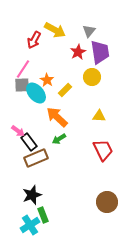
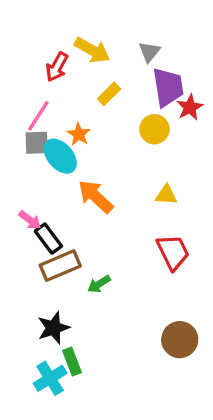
red star: (78, 52) -> (190, 107), moved
yellow rectangle: (65, 90) -> (109, 94), moved
green arrow: (59, 139) -> (99, 284), moved

